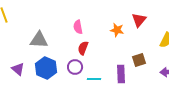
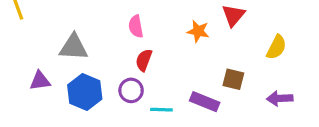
brown square: (139, 60) -> (233, 79), turned 32
purple triangle: (18, 69) -> (40, 81), moved, turned -48
purple rectangle: (121, 74) -> (205, 102), turned -66

